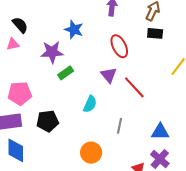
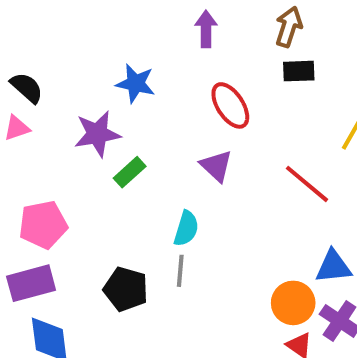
red line: (134, 87) -> (307, 184), moved
black pentagon: (48, 121) -> (126, 289), moved, turned 30
gray line: (120, 126) -> (180, 271), moved
orange circle: (91, 153) -> (293, 303), moved

